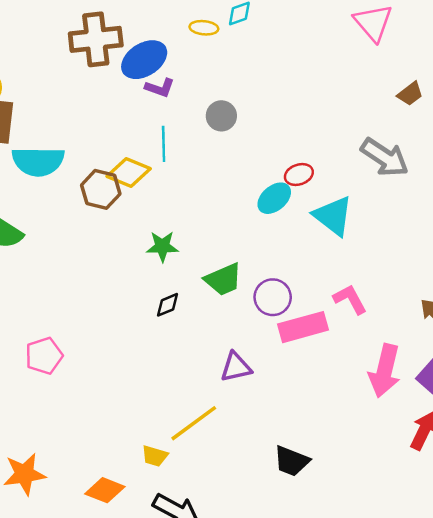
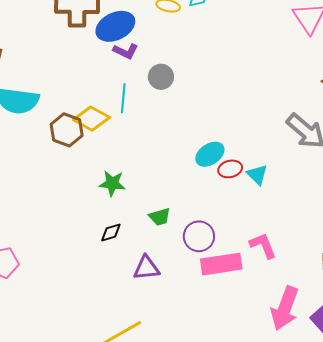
gray circle: (221, 116) -> (161, 77), moved
red ellipse: (299, 175) -> (230, 169), moved
cyan triangle: (333, 216) -> (257, 175), size x0.6
green trapezoid: (223, 280) -> (160, 217), size x0.7
purple triangle: (236, 367) -> (146, 268), moved

